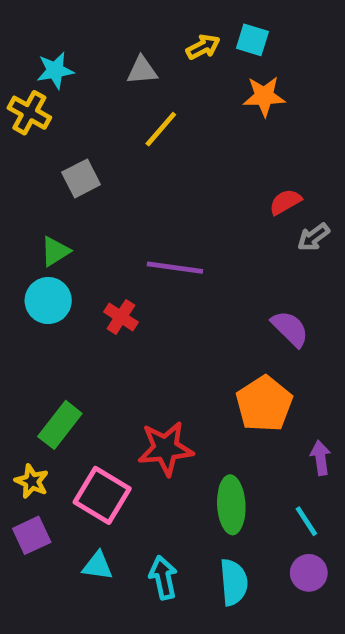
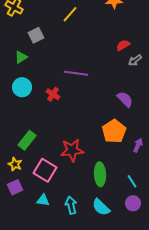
green triangle: (55, 251) -> (21, 57), moved
purple arrow: (321, 458) -> (138, 145), moved, turned 32
cyan semicircle: (234, 582) -> (101, 207), turned 138

